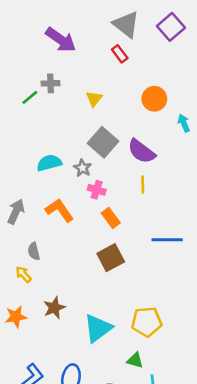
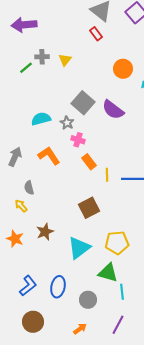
purple arrow: (61, 40) -> (24, 25), moved, turned 140
yellow triangle: (94, 99) -> (65, 60), moved
yellow line: (143, 185) -> (107, 175), moved
brown square: (111, 258) -> (89, 208), moved
orange star: (16, 317) -> (15, 239), turned 30
green triangle: (135, 360) -> (108, 273), size x1.5

